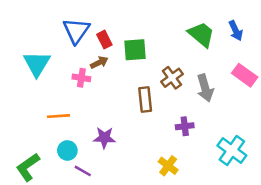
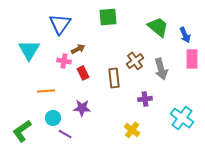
blue arrow: (236, 31) -> (185, 35), moved
red rectangle: (104, 40) -> (83, 73), moved
green square: (135, 50) -> (108, 17), moved
pink rectangle: (245, 75) -> (192, 59), turned 54

